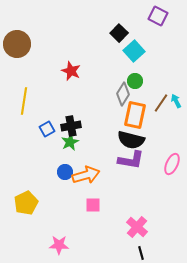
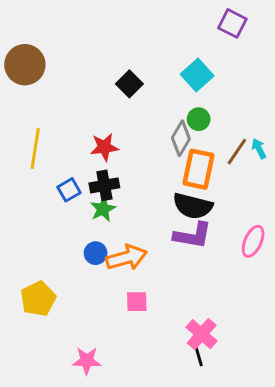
black square: (119, 33) -> (129, 84), moved
red star: (71, 71) -> (104, 147), moved, turned -30
black line: (141, 253) -> (199, 356), moved

